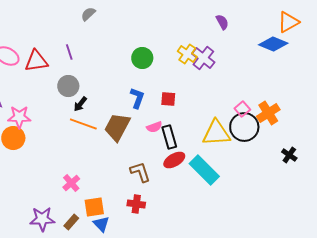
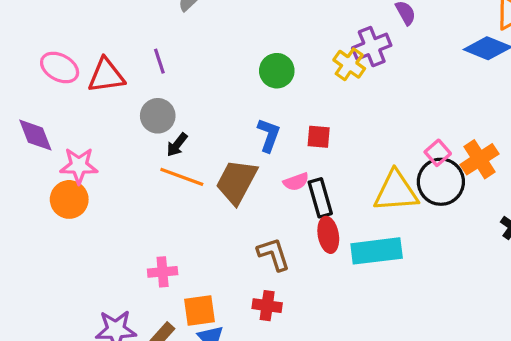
purple cross: (203, 58) -> (372, 47), moved, turned 30
red ellipse: (174, 160) -> (328, 235), turned -70
cyan rectangle: (204, 170) -> (377, 251), turned -52
pink cross: (71, 183) -> (163, 272), turned 36

